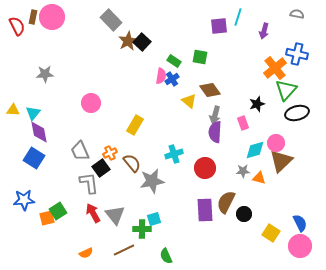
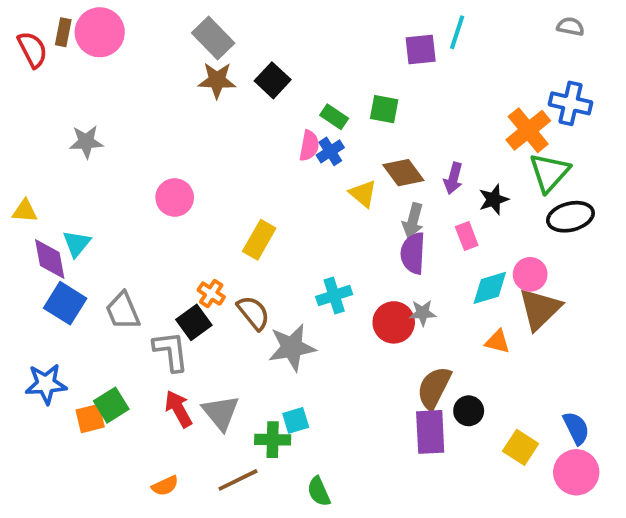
purple arrow: (264, 31) -> (453, 178), moved
brown star: (128, 41) -> (217, 80), moved, turned 30
cyan triangle: (33, 113) -> (77, 244), moved
purple diamond: (39, 132) -> (50, 259), moved
gray trapezoid: (80, 151) -> (123, 311), moved
orange cross: (110, 153) -> (211, 294), turned -32
gray star: (243, 171) -> (423, 313), moved
purple rectangle: (205, 210) -> (430, 432), moved

